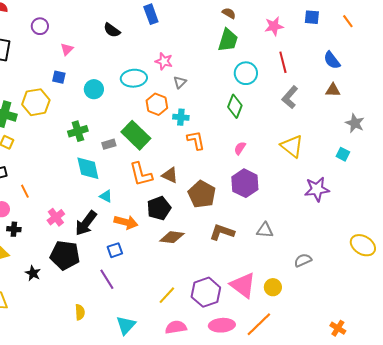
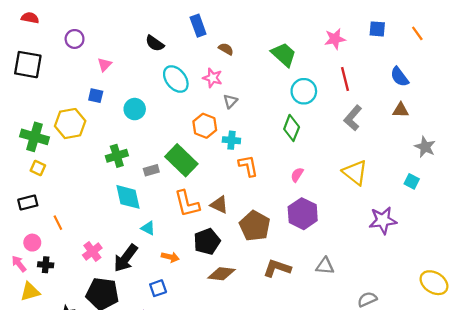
brown semicircle: (229, 13) -> (226, 49), moved
green trapezoid: (228, 40) -> (284, 55), turned -65
cyan ellipse: (134, 78) -> (176, 79), moved, turned 55
orange arrow: (126, 222) -> (170, 257), size x0.7

